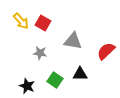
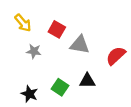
red square: (43, 23) -> (57, 29), moved
gray star: (40, 53) -> (34, 51), moved

